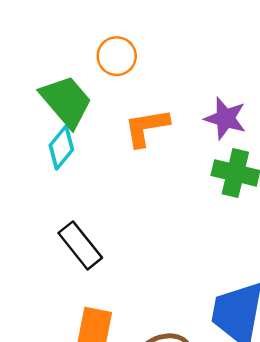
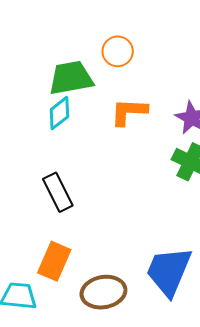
green trapezoid: (66, 101) -> (71, 78), turned -72

